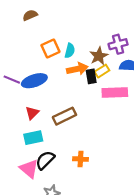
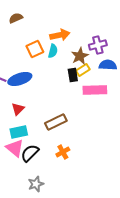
orange arrow: (77, 69) -> (60, 35), moved
brown rectangle: (64, 116) -> (56, 122), moved
orange cross: (81, 159) -> (63, 152), turned -32
pink triangle: (29, 169) -> (15, 148), moved

